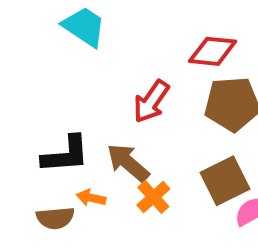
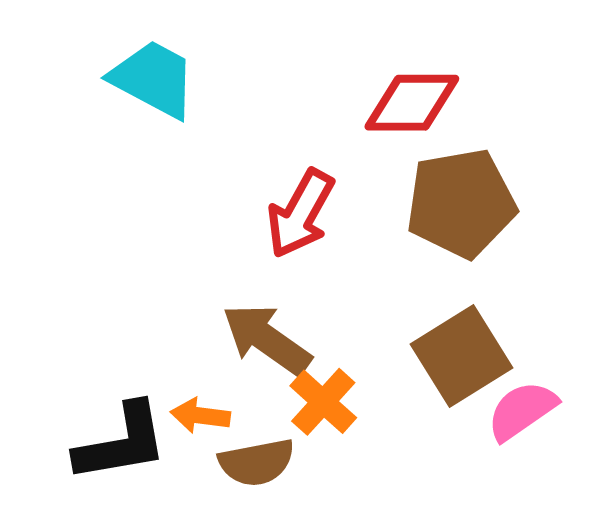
black L-shape: (66, 155) -> (121, 443), moved
brown semicircle: (55, 218) -> (257, 462), moved

